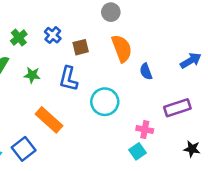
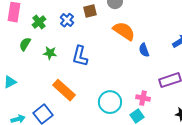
brown square: (81, 47) -> (90, 11), moved
orange semicircle: (122, 48) -> (124, 31), turned -35
cyan circle: (105, 102) -> (110, 102), moved

